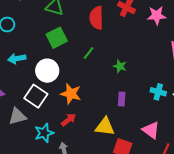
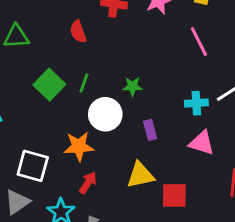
red semicircle: (96, 18) -> (78, 32), size x0.7
green square: (57, 38) -> (49, 85), moved
white circle: (47, 71) -> (105, 114), moved
pink triangle: (151, 130) -> (202, 143), moved

